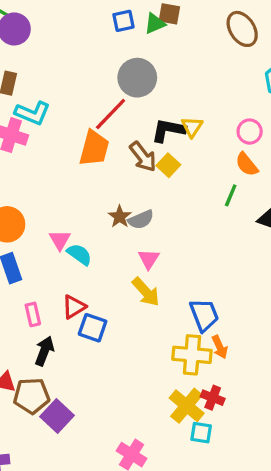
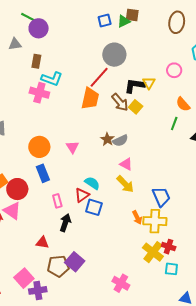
brown ellipse: (242, 29) -> (177, 22), turned 45
pink circle: (250, 132) -> (174, 70), moved
pink triangle: (60, 240) -> (72, 147), moved
cyan semicircle: (79, 254) -> (92, 183), moved
pink triangle: (149, 259) -> (126, 164), turned -32
orange arrow: (220, 347) -> (137, 217), moved
brown pentagon: (32, 396) -> (58, 266), moved
cyan square: (201, 433) -> (171, 269), moved

